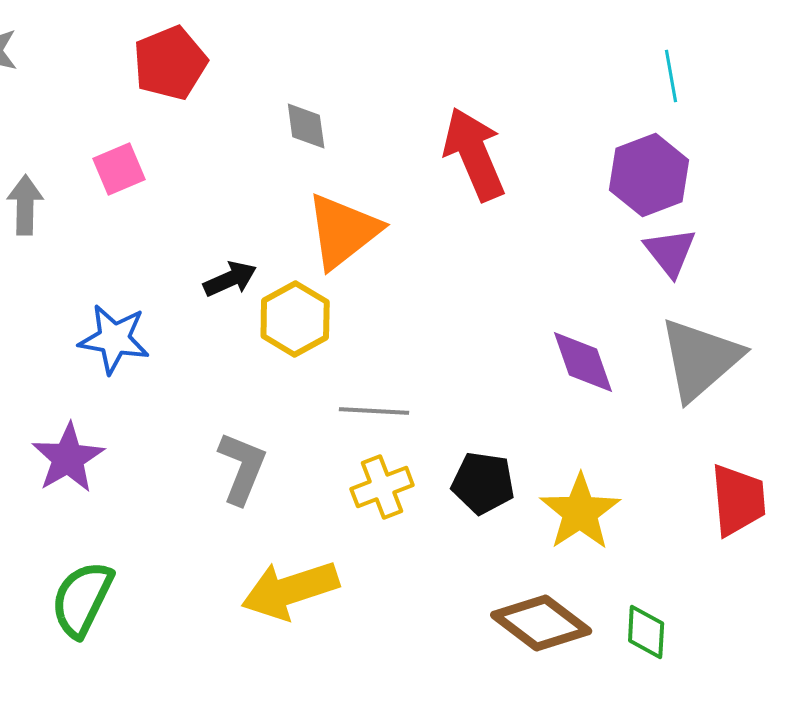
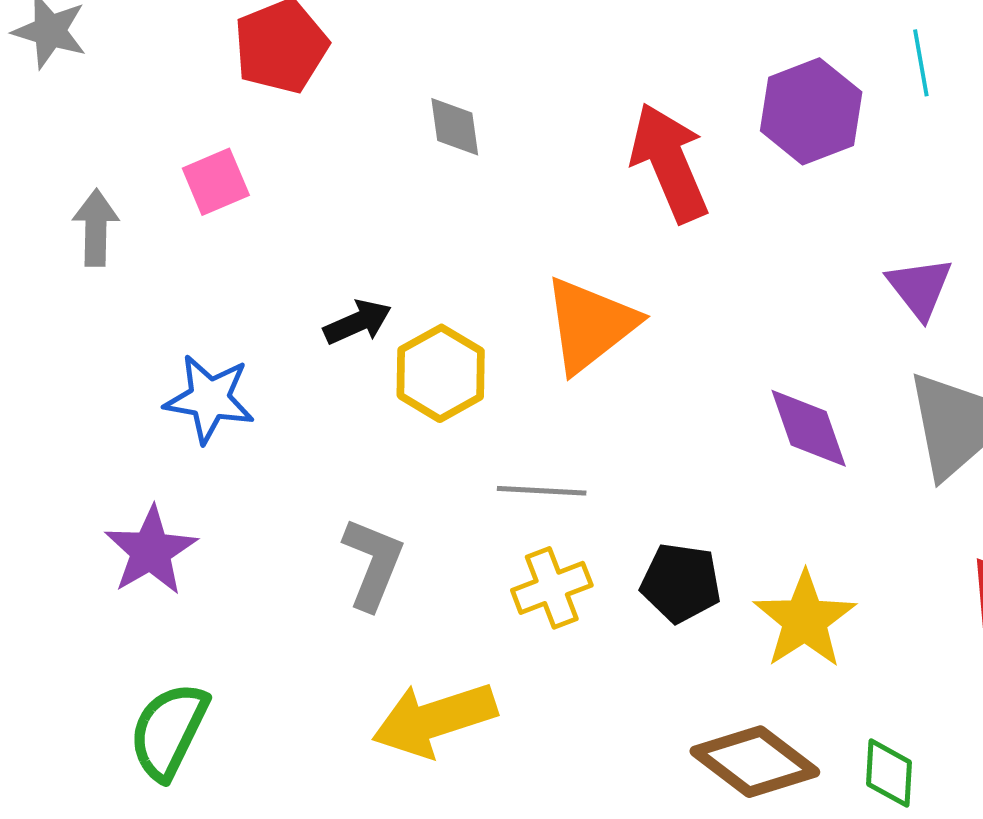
purple hexagon: (649, 175) -> (811, 111), moved
orange triangle: (343, 231) -> (590, 325), moved

